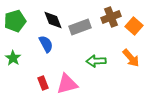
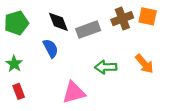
orange square: (134, 26) -> (148, 16), moved, turned -30
red rectangle: (43, 83) -> (19, 91), moved

